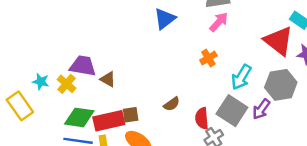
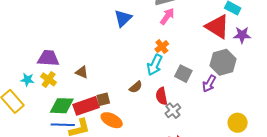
purple trapezoid: (83, 66) -> (48, 58), moved
cyan arrow: (241, 77) -> (155, 65), moved
gray square: (232, 111) -> (183, 74), moved, size x0.7

